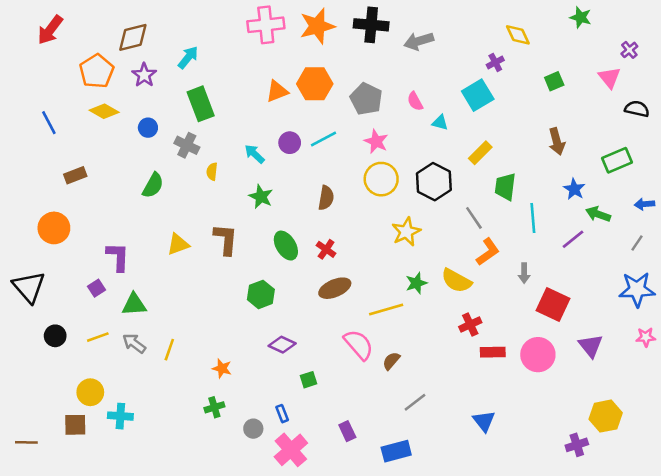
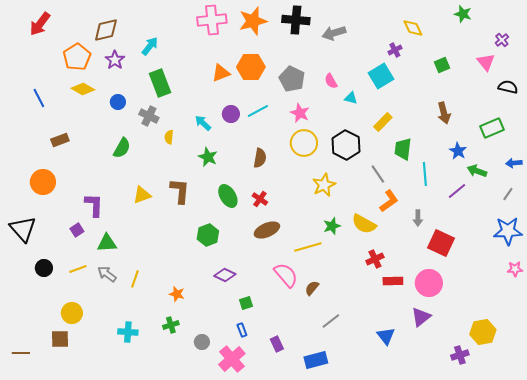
purple triangle: (591, 346) -> (421, 317), moved, turned 30
blue rectangle: (282, 414) -> (242, 330), moved
cyan cross: (120, 416) -> (128, 332), moved

